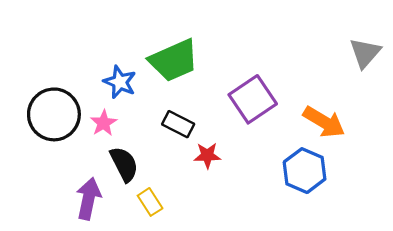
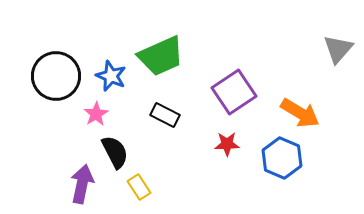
black circle: (54, 114) -> (56, 76), moved
red star: (207, 155) -> (227, 144), moved

